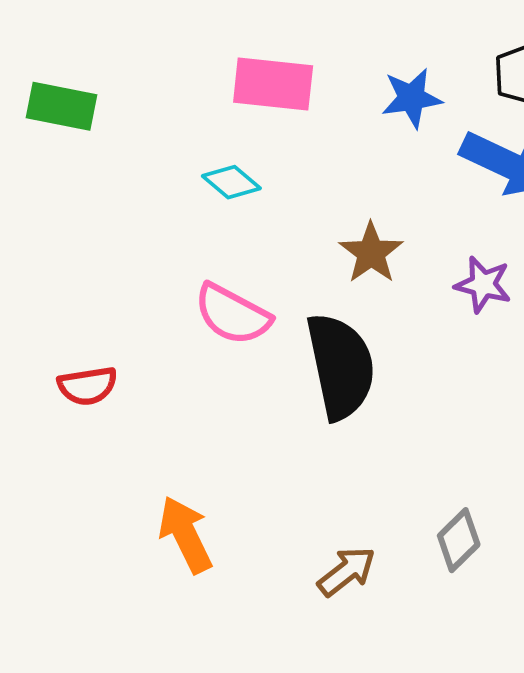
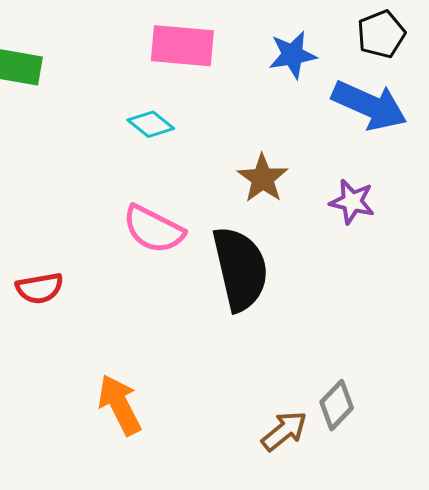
brown arrow: (347, 571) -> (284, 431), moved

